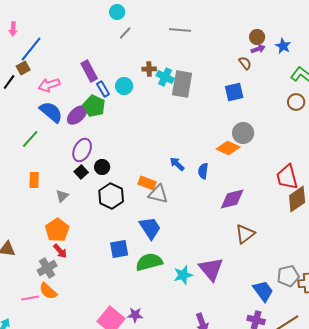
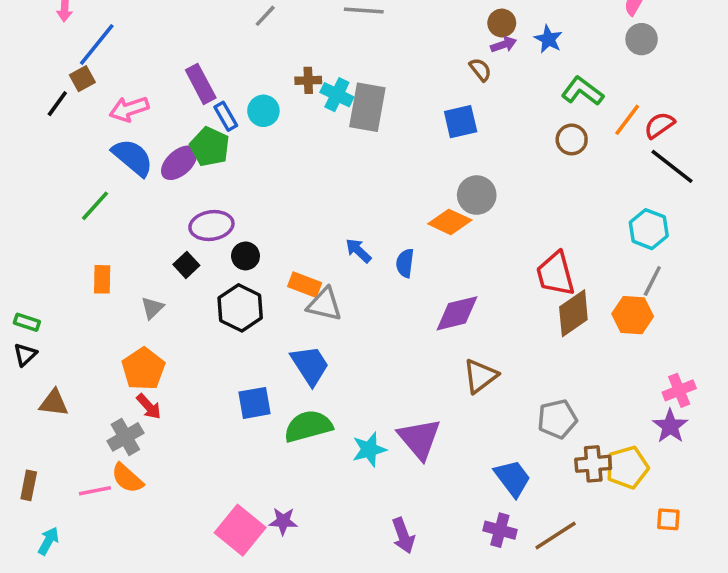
purple ellipse: (82, 150) -> (211, 226), moved, turned 55
black circle: (102, 167) -> (246, 256), moved
gray pentagon: (288, 276) -> (557, 419), moved

